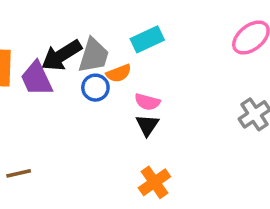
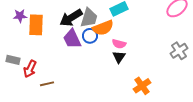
orange semicircle: (119, 73) -> (103, 28), size x1.5
purple trapezoid: (36, 79) -> (72, 39), moved
orange cross: (154, 182) -> (142, 86), moved

